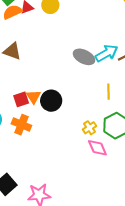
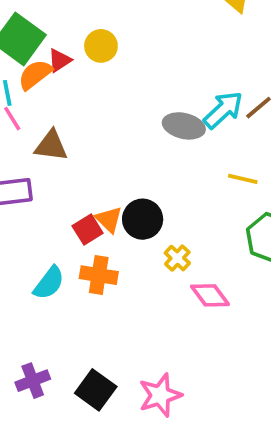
yellow line: (108, 92) -> (243, 179), turned -63
yellow cross: (89, 128) -> (177, 258), moved
pink diamond: (97, 148) -> (210, 295), moved

